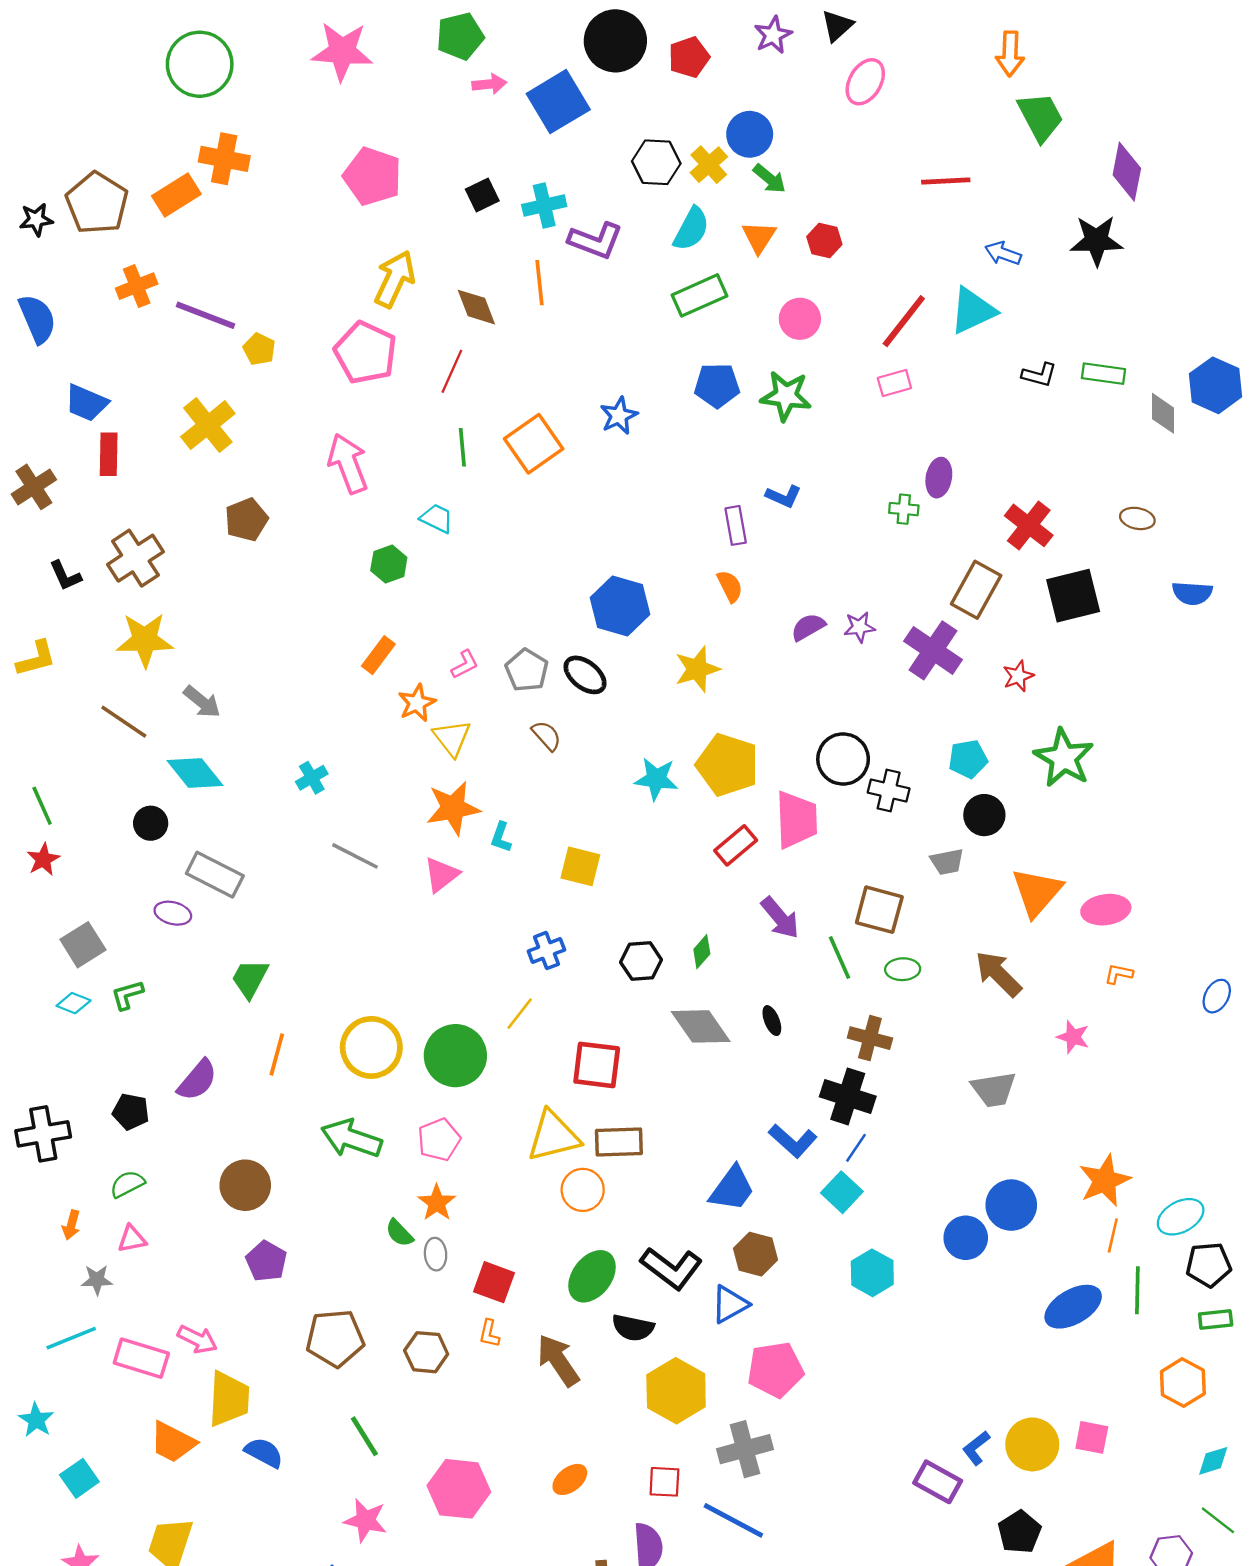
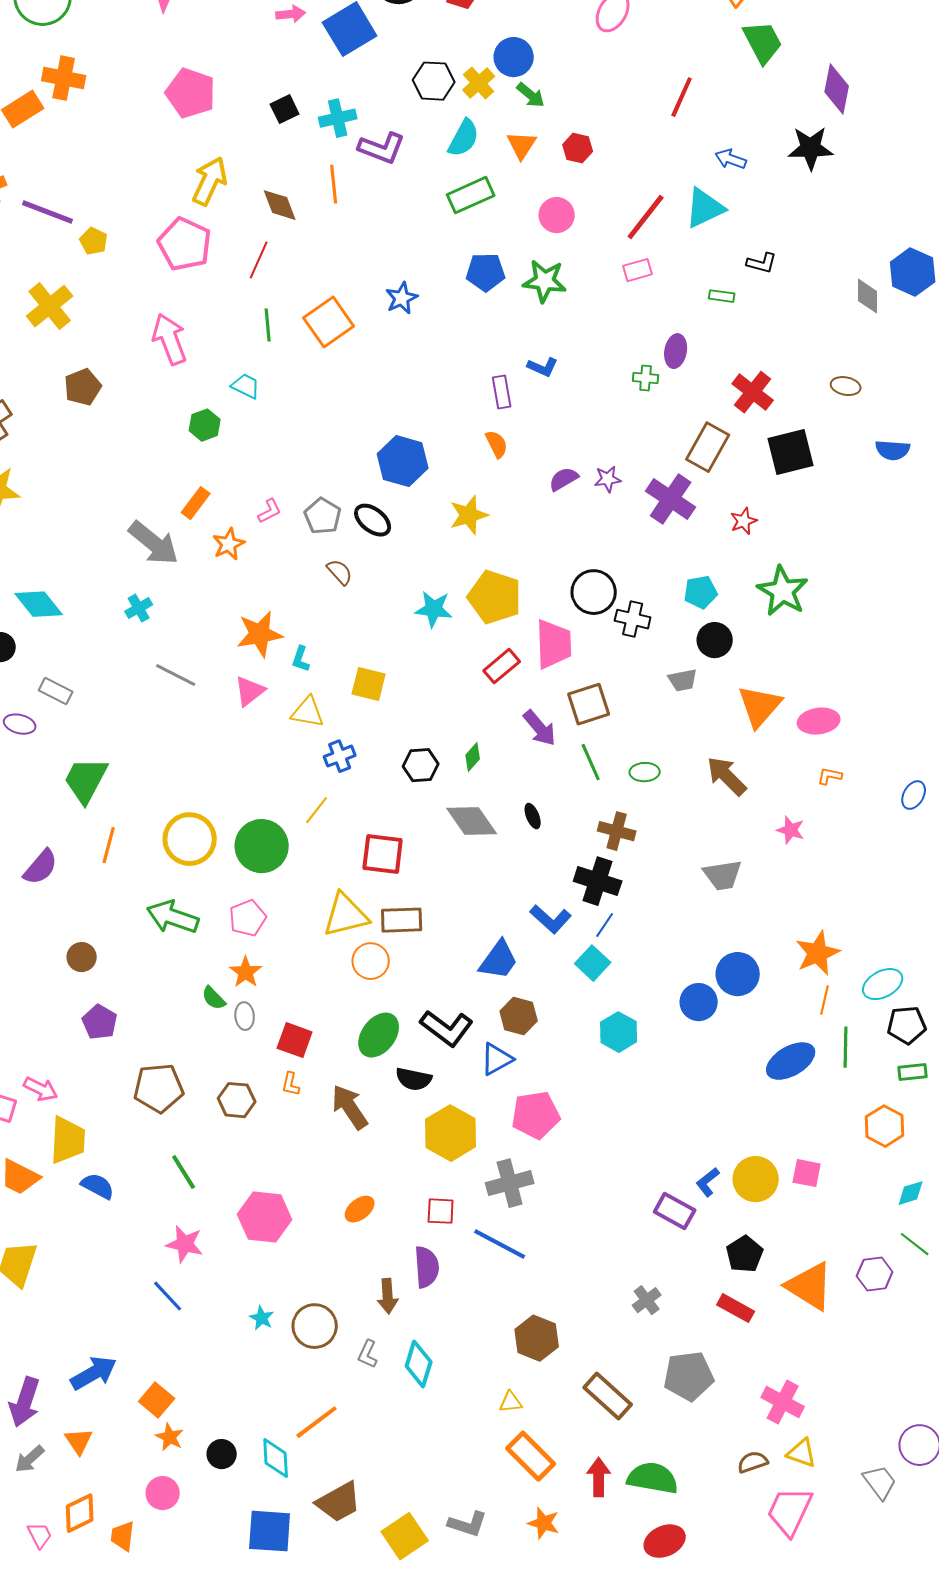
red line: (946, 181) -> (682, 97), turned -63
green rectangle: (1103, 374) -> (722, 296), moved, size x0.7
gray arrow: (202, 702) -> (154, 543), moved, size x1.6
yellow triangle: (452, 738) -> (308, 712), moved, turned -42
gray rectangle: (215, 875) -> (56, 691), size x0.7
brown square: (879, 910) -> (589, 704), moved, turned -33
green trapezoid: (250, 979) -> (86, 780), size x1.4
brown circle: (245, 1185) -> (82, 957), size x0.7

